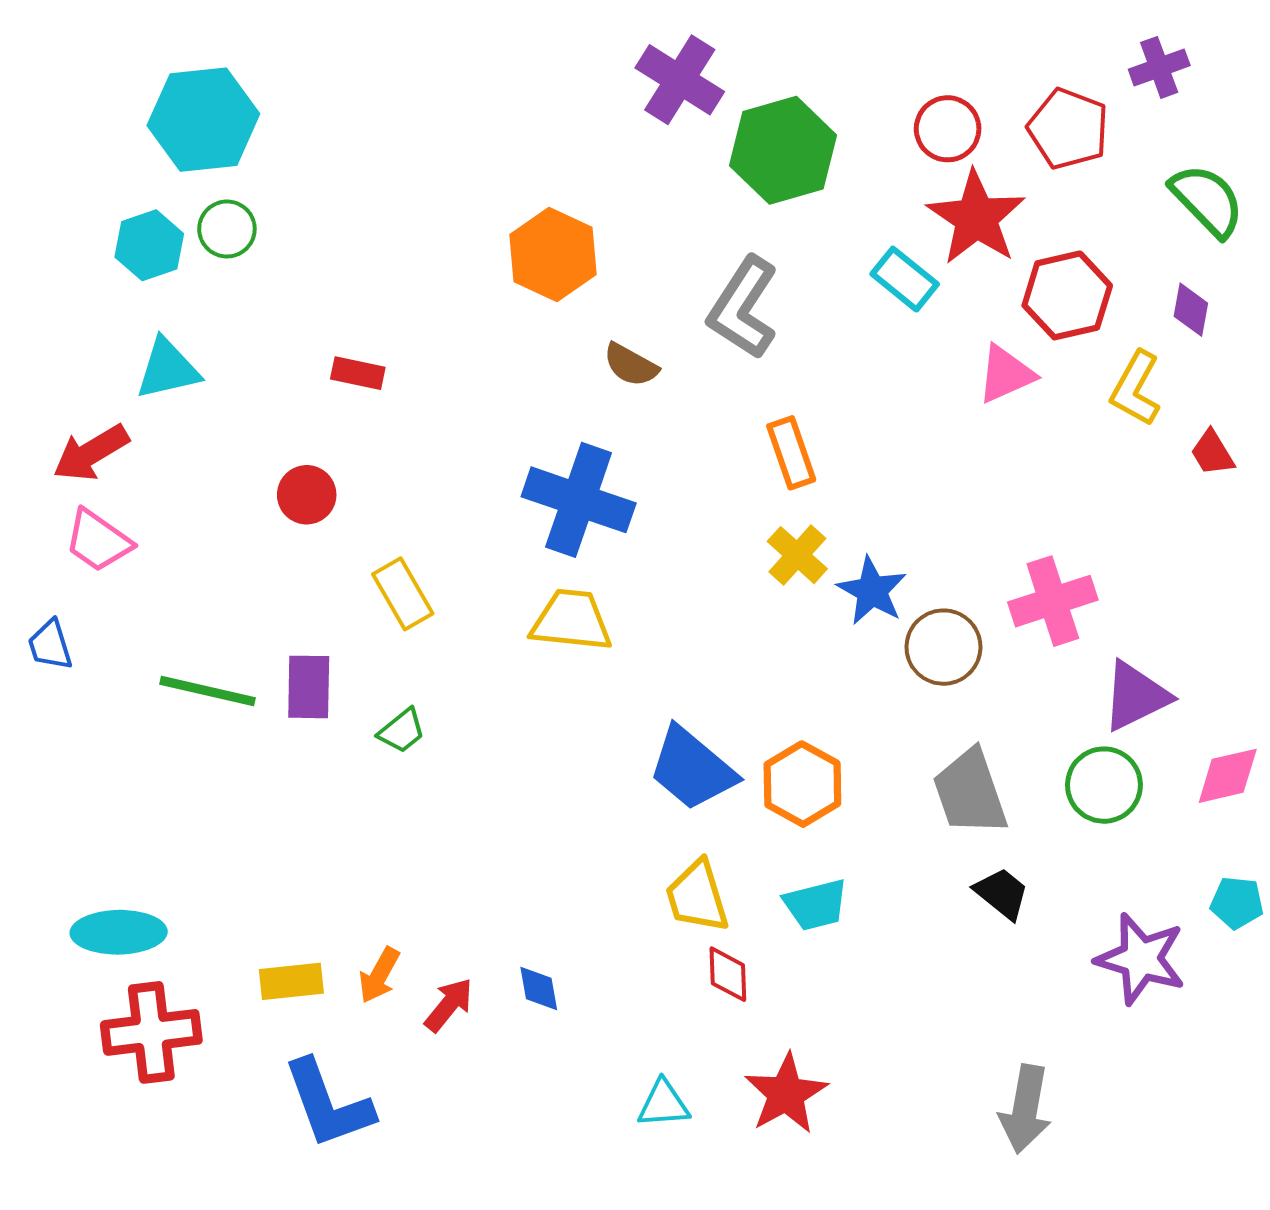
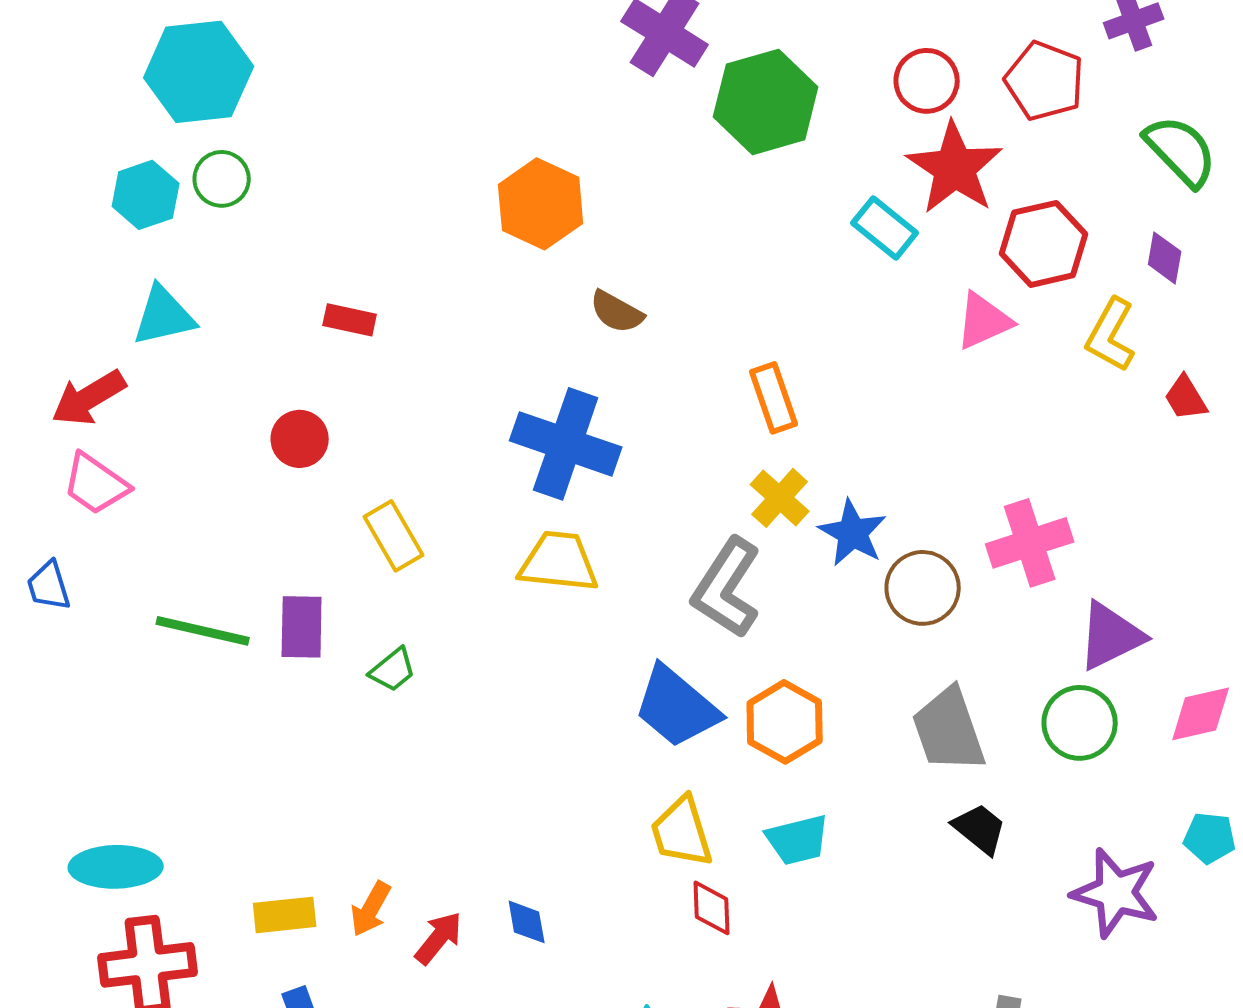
gray L-shape: (743, 308) -> (727, 588), moved

